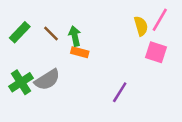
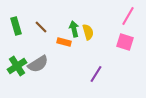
yellow semicircle: (141, 26) -> (88, 32), moved
green rectangle: (20, 32) -> (16, 26), turned -60
green arrow: (75, 36) -> (74, 29), moved

